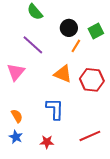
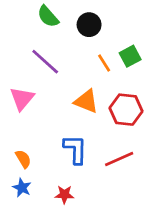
black circle: (69, 28) -> (89, 25), moved
green square: (96, 31) -> (130, 56), moved
orange line: (76, 46) -> (104, 63), turned -64
red line: (90, 136) -> (119, 159), moved

